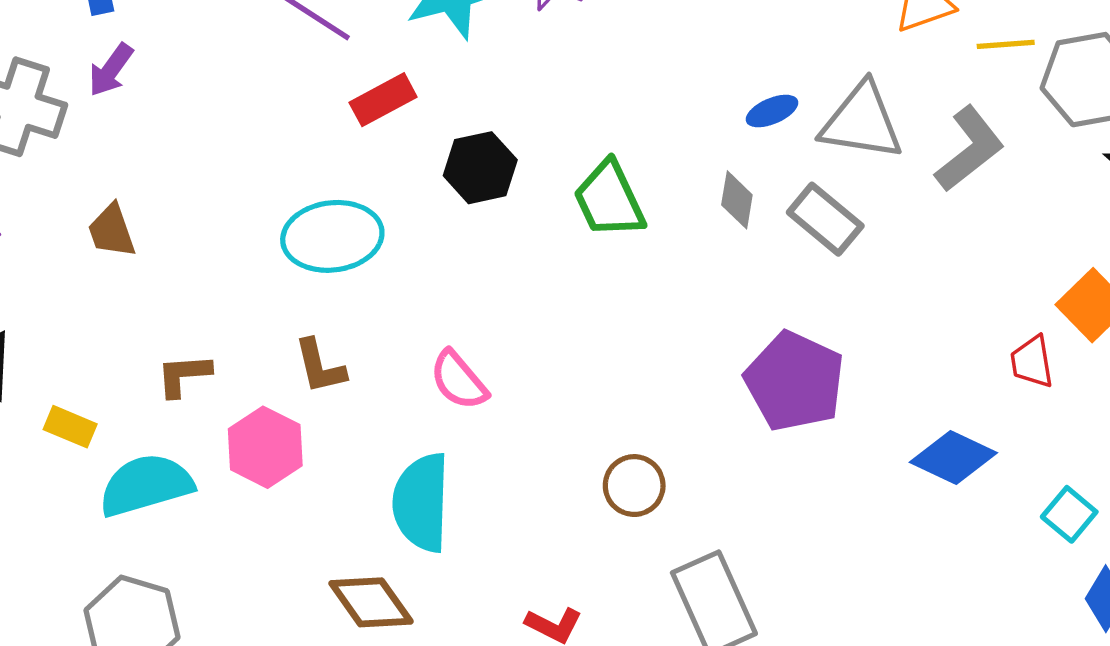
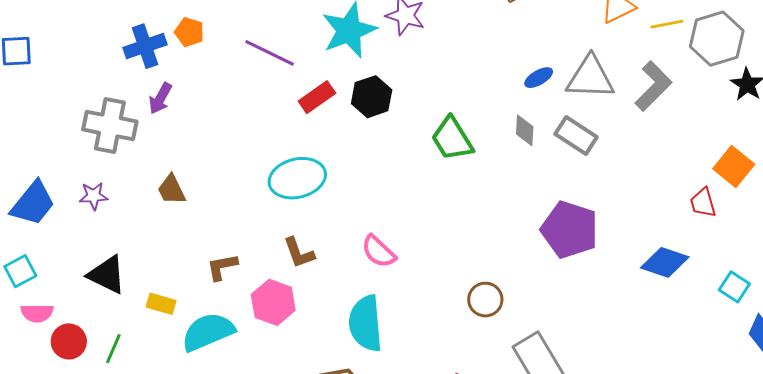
black hexagon: (480, 168) -> (372, 97), moved

